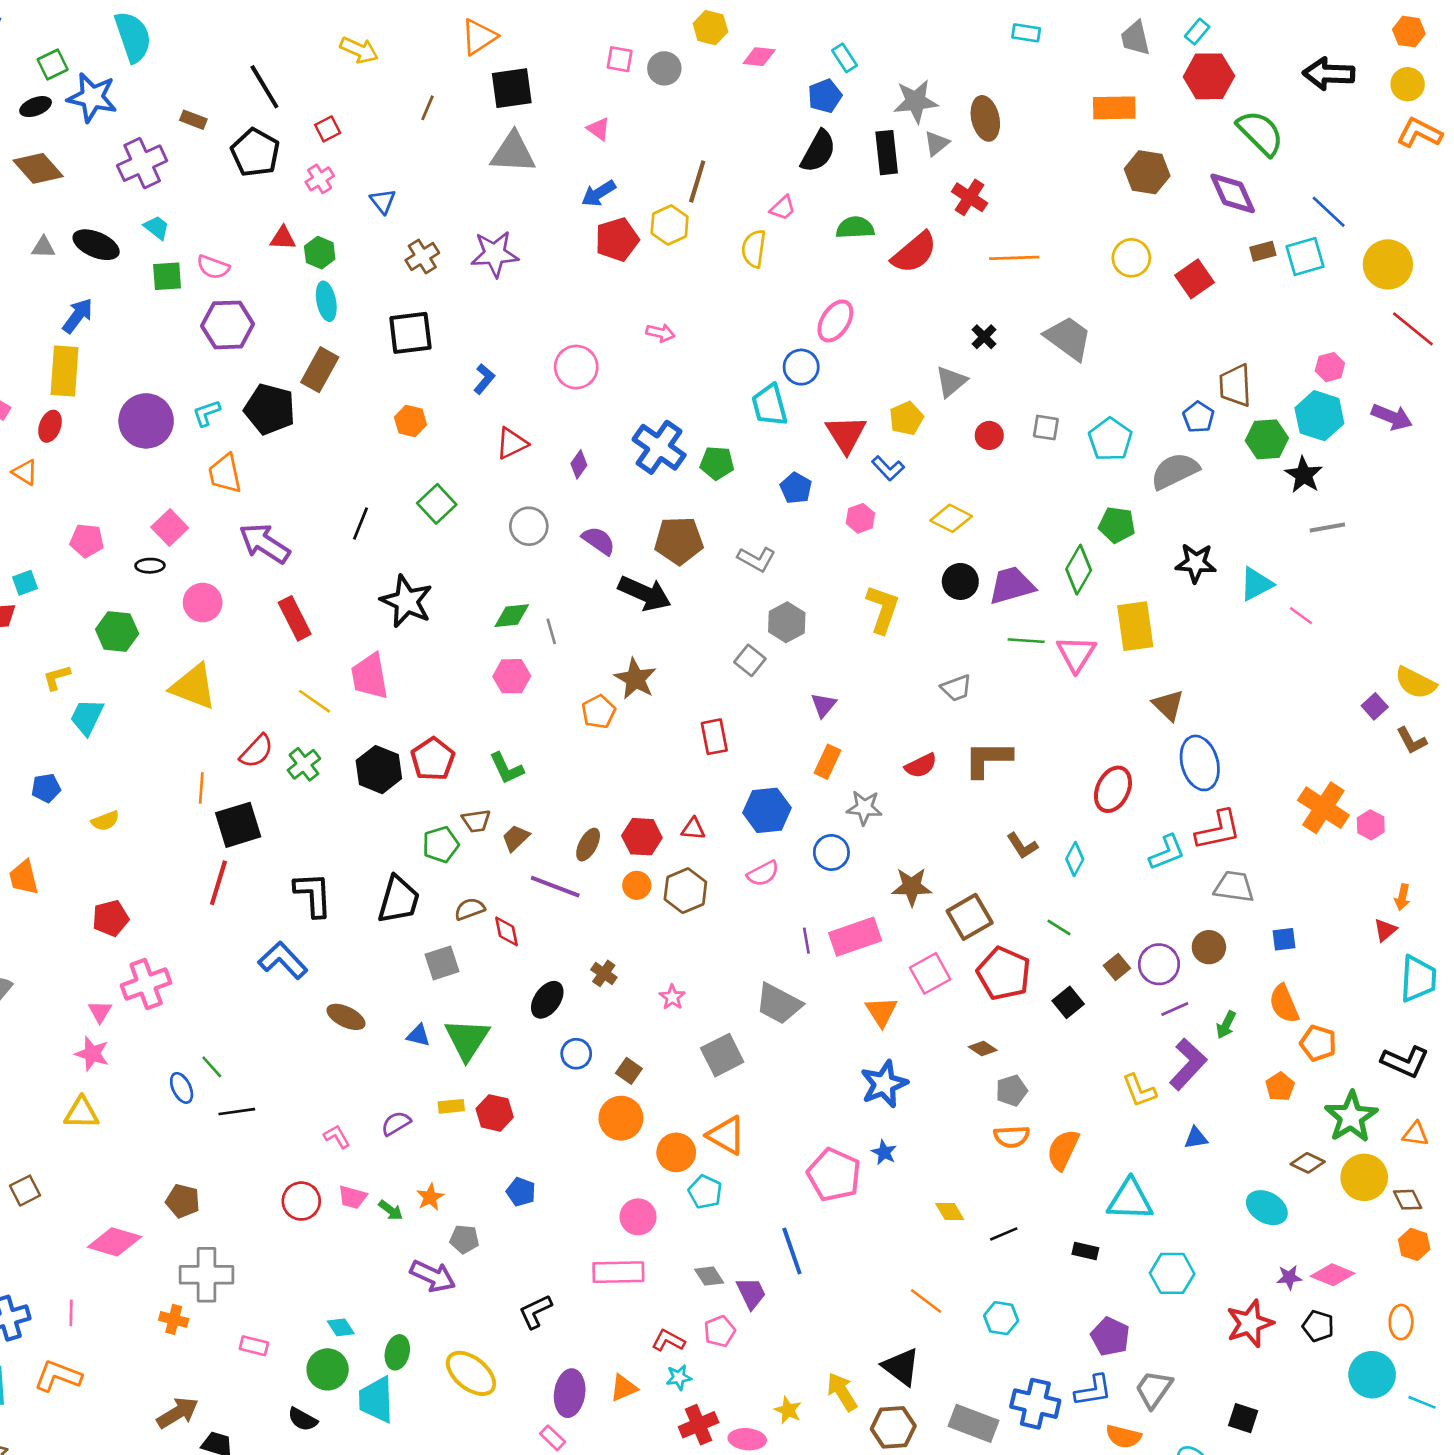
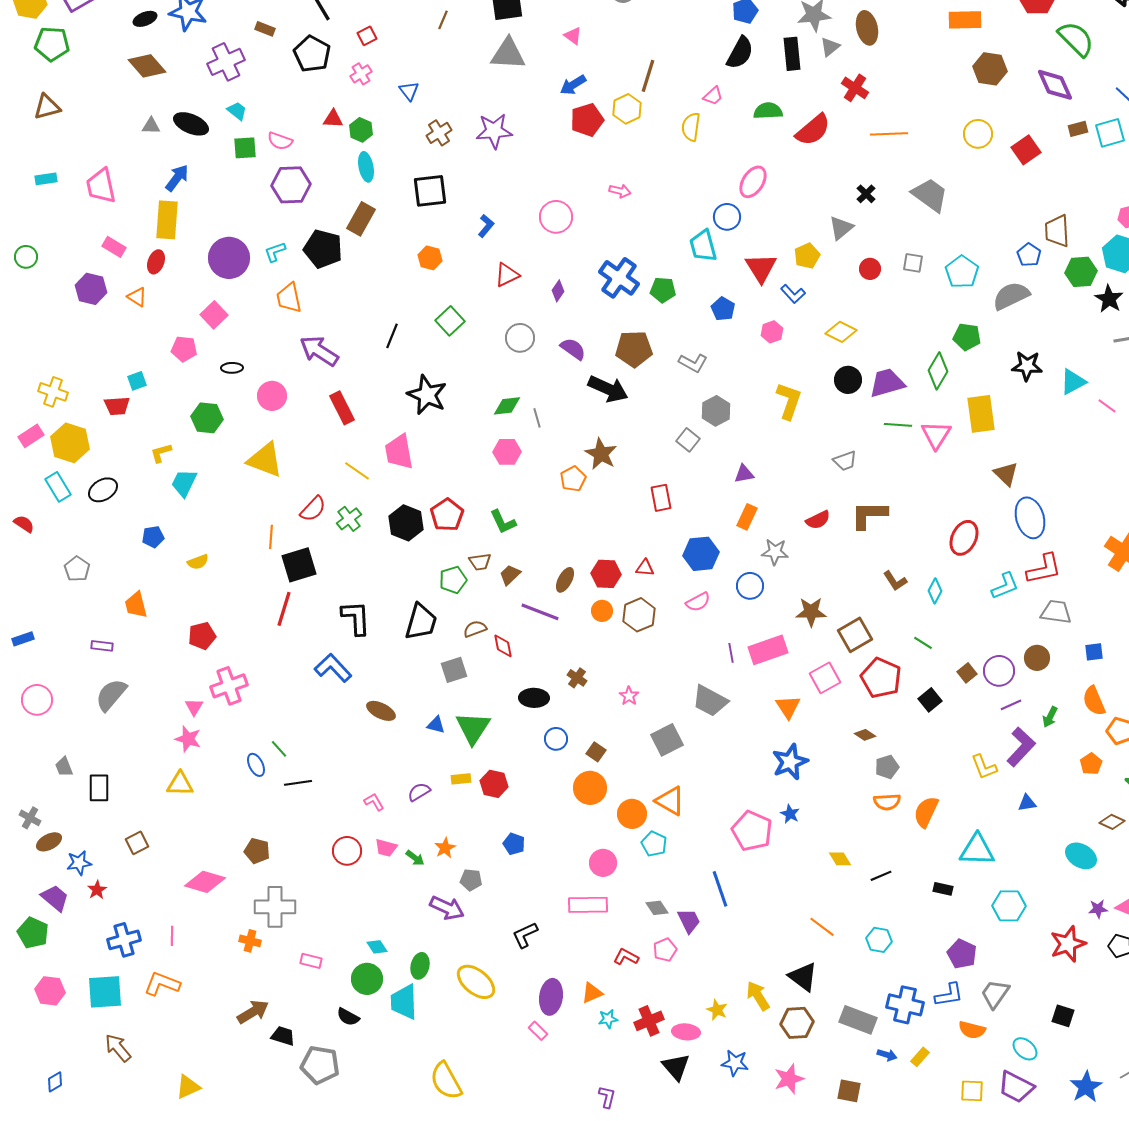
pink square: (170, 528) -> (214, 315), moved
purple triangle: (824, 705) -> (744, 474), turned 40
black ellipse: (547, 1000) -> (534, 698), turned 56
cyan star: (679, 1377) -> (608, 1019), moved

